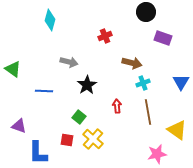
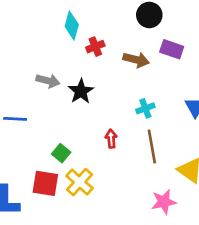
cyan diamond: (50, 20) -> (72, 26), moved
brown arrow: (132, 63) -> (136, 60), moved
black star: (87, 85) -> (81, 91), moved
red square: (67, 140) -> (45, 183), size x1.5

